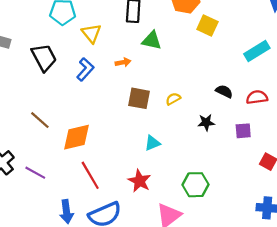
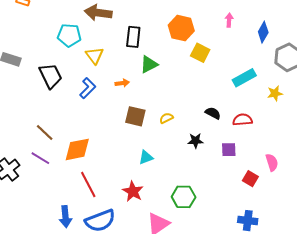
green triangle: (152, 41) -> (149, 64), turned -42
purple line: (35, 173) -> (40, 158), moved

